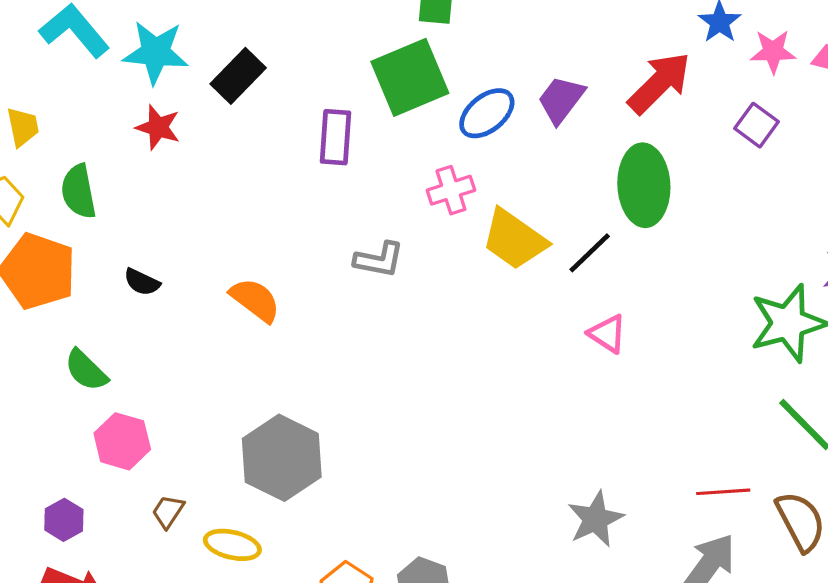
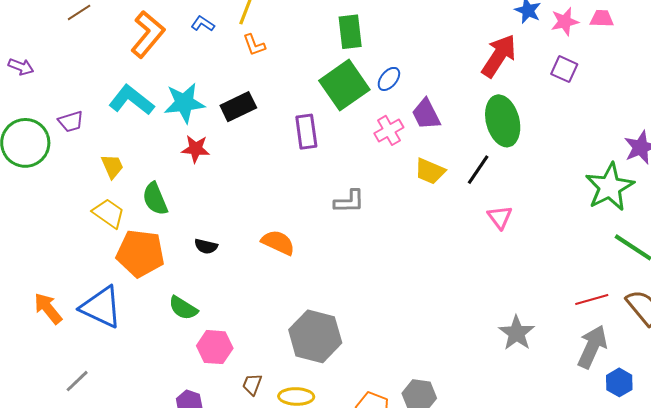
black rectangle: (238, 76) -> (238, 107), turned 32
purple trapezoid: (561, 100) -> (426, 114), moved, turned -52
blue ellipse: (487, 113) -> (389, 79), moved, size x0.7
pink cross: (451, 190) -> (389, 130), moved
yellow trapezoid: (514, 239) -> (430, 171), size x0.7
pink triangle: (607, 334) -> (500, 217), turned 32

